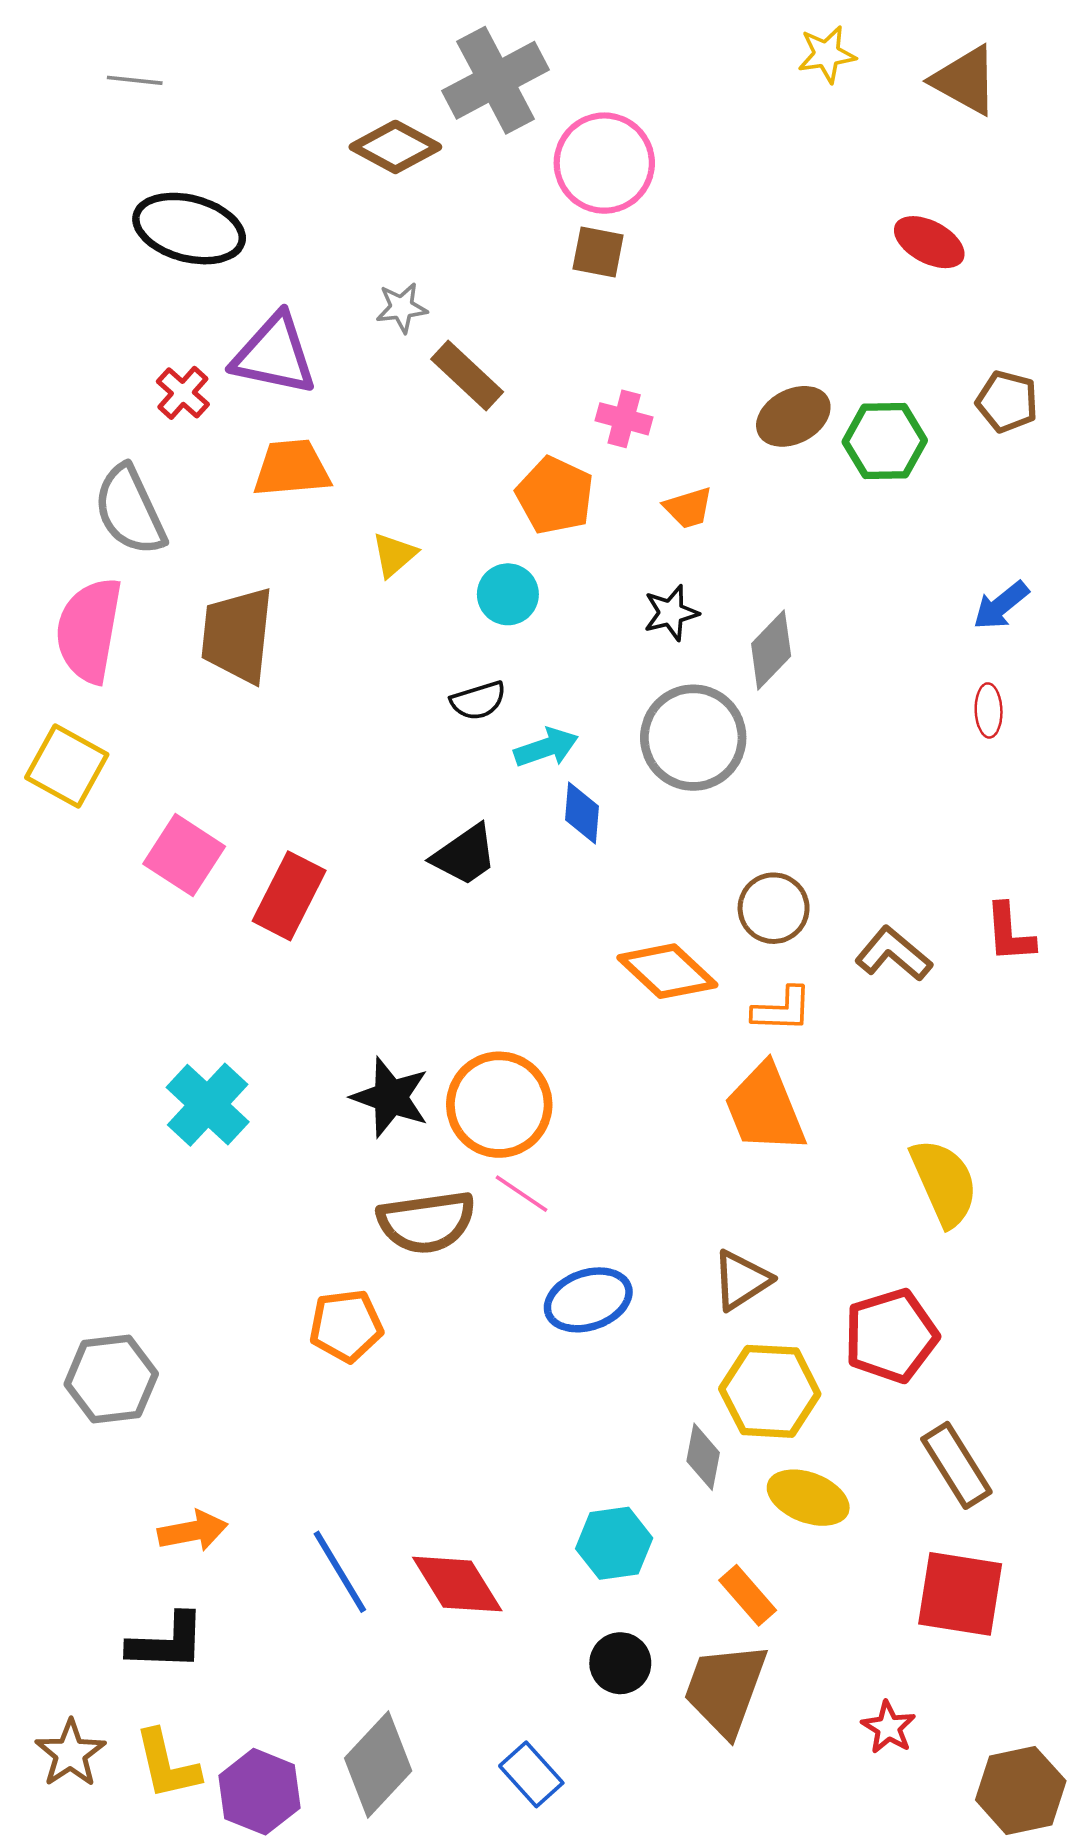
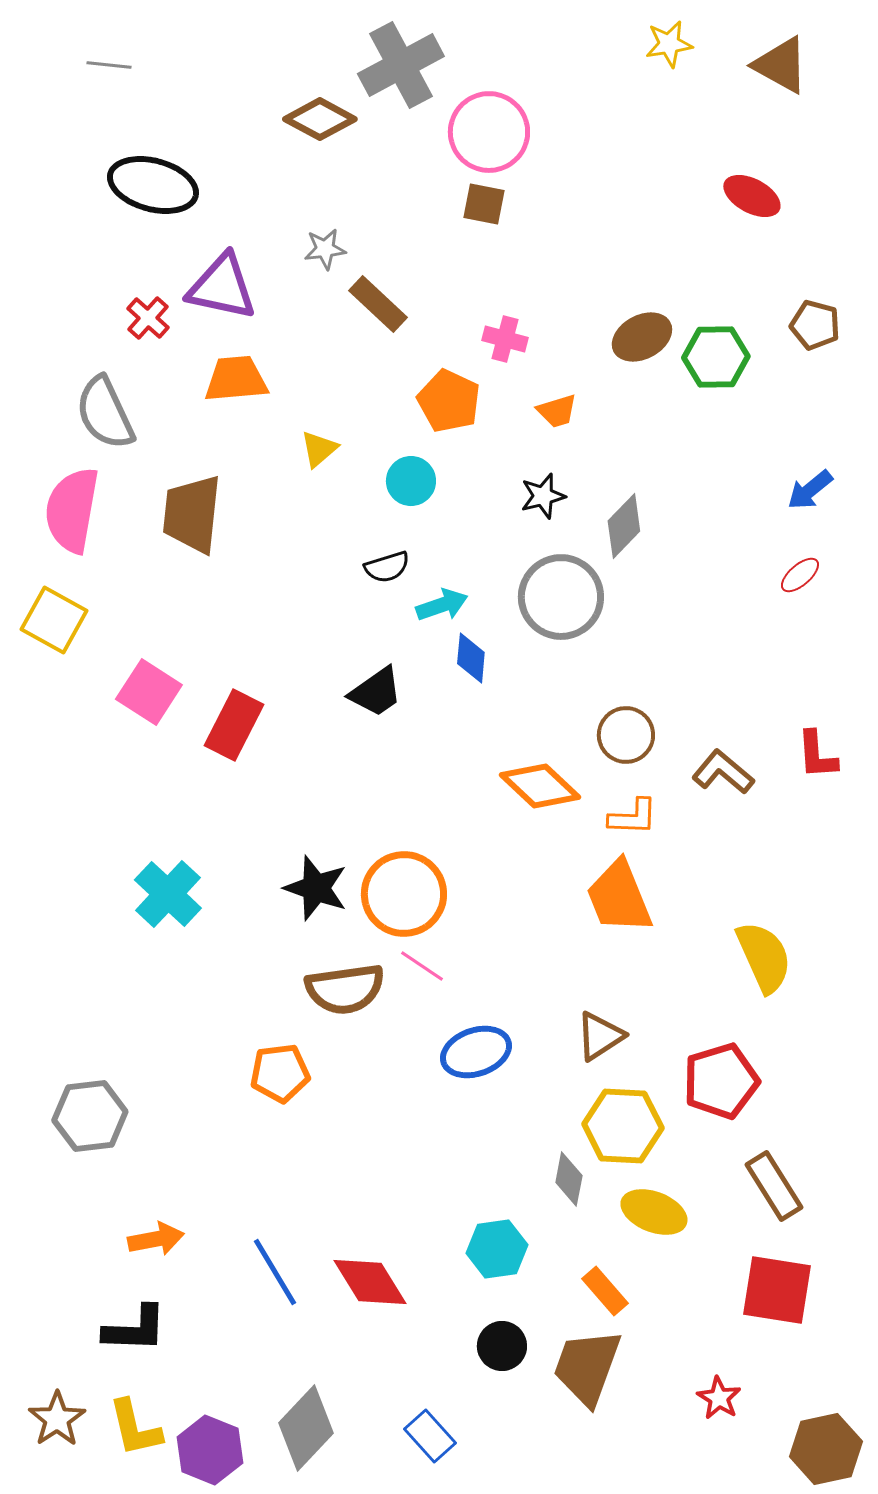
red ellipse: (989, 710) -> (800, 575), turned 51

